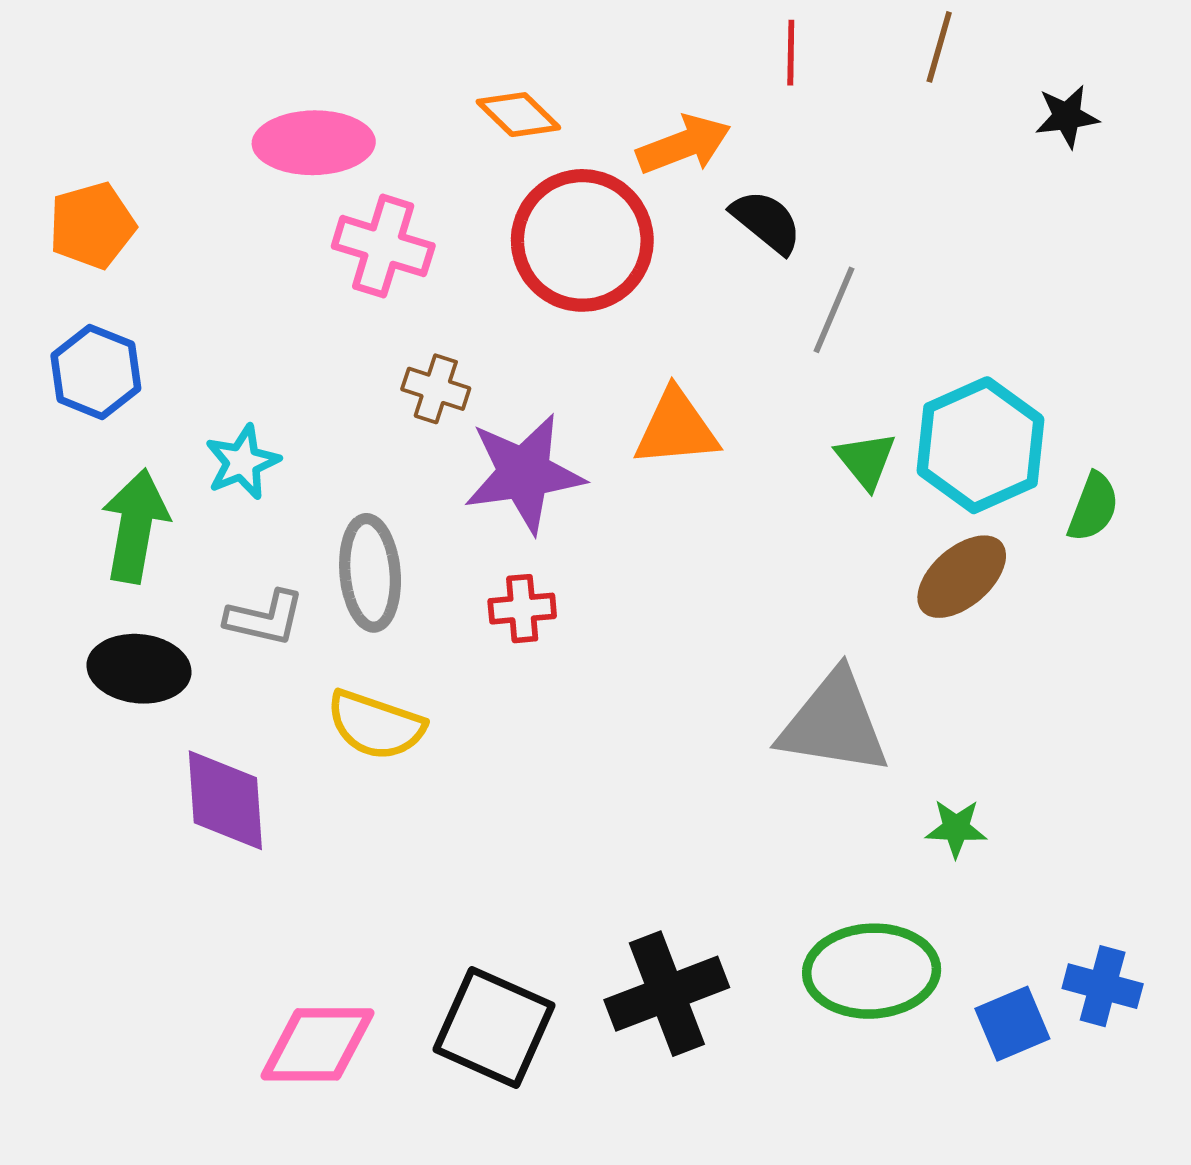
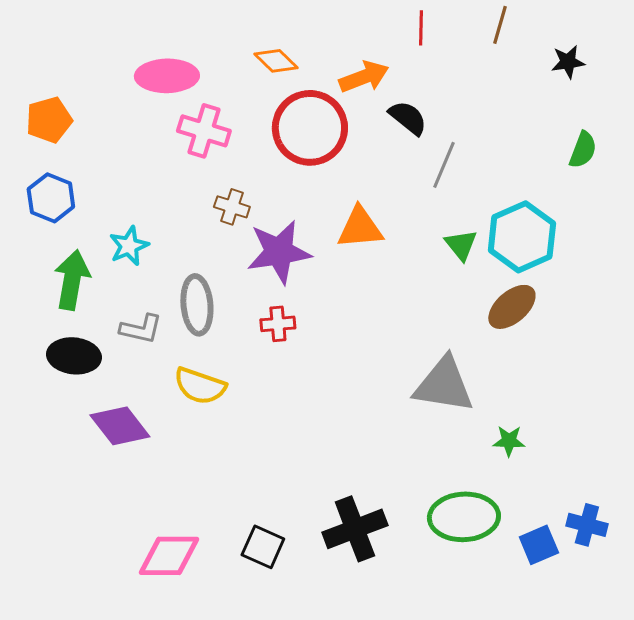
green semicircle: (1093, 507) -> (583, 150), moved
purple diamond: (225, 800) -> (120, 426), turned -34
black square: (494, 1027) -> (263, 547), size x0.7

